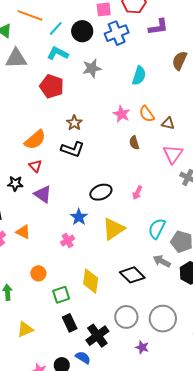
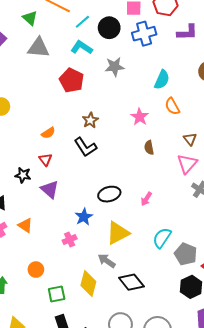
orange semicircle: (147, 114) -> (172, 106), moved
brown triangle: (168, 123) -> (190, 139), moved, turned 32
orange semicircle: (35, 140) -> (48, 133), size x0.6
black L-shape: (73, 149) -> (85, 147), turned 30
gray arrow: (162, 261) -> (107, 261), moved

